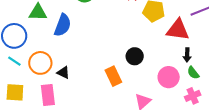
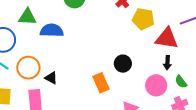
blue semicircle: (63, 25) -> (52, 30), turned -110
black arrow: (187, 55) -> (167, 63), moved

